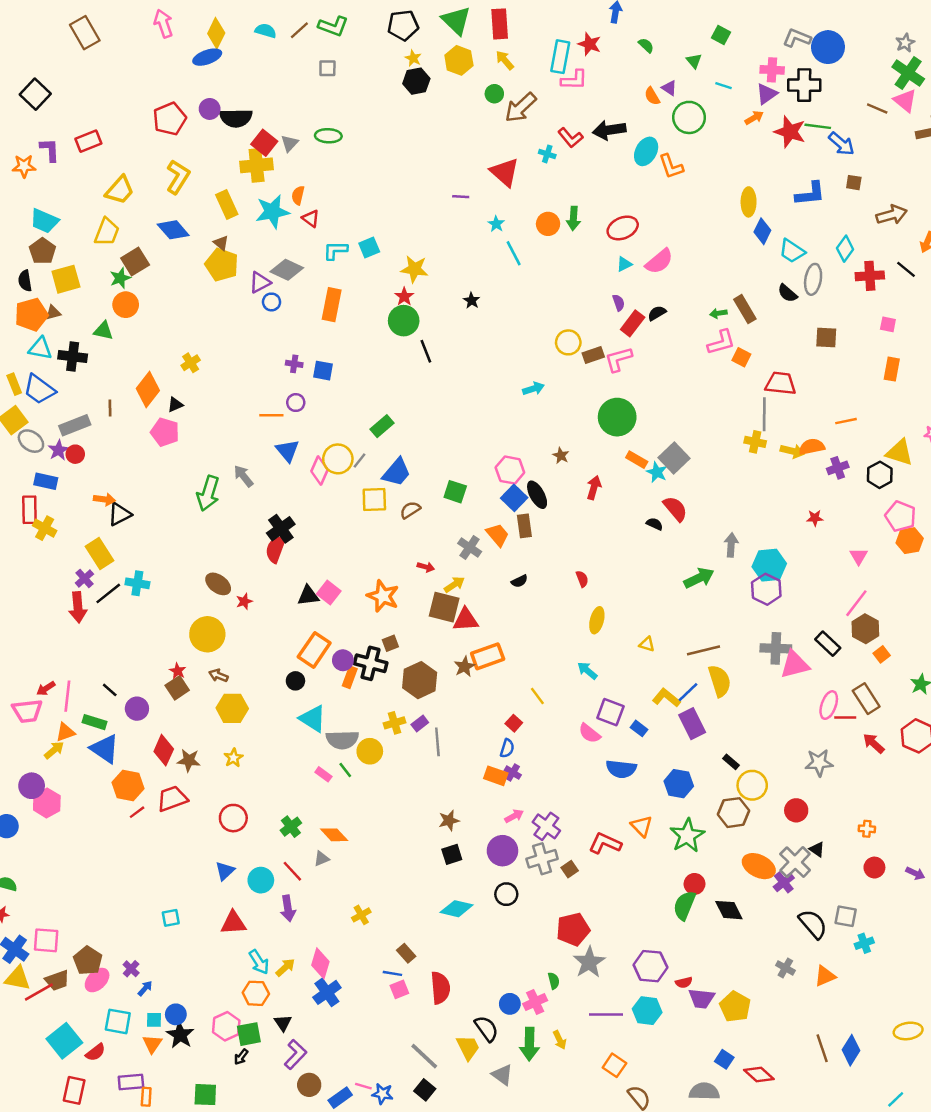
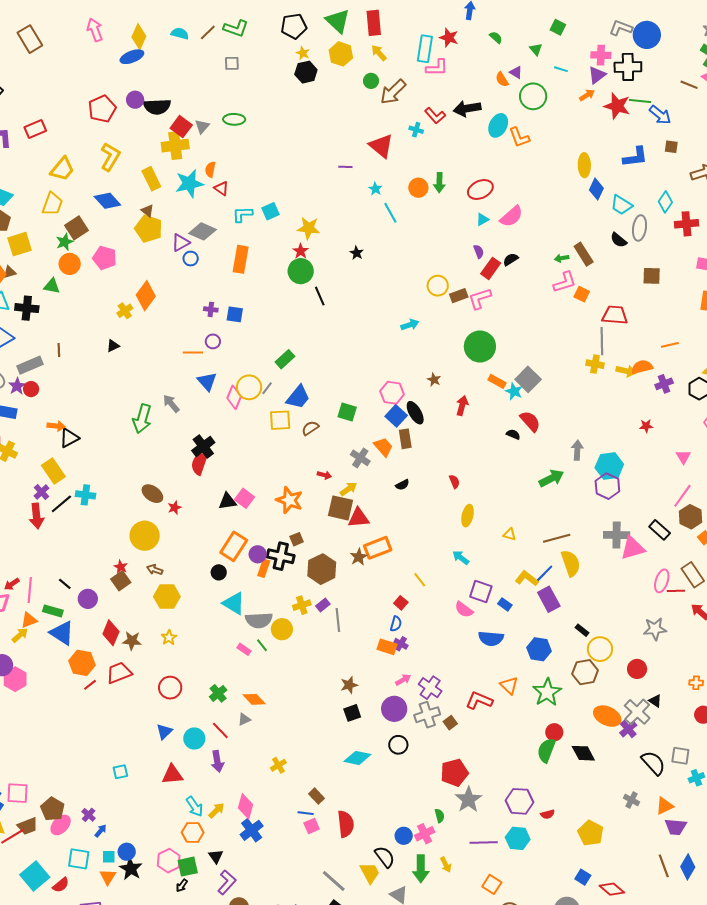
orange diamond: (148, 390) -> (146, 296), moved
pink pentagon: (165, 432) -> (105, 258), moved
purple trapezoid: (702, 999) -> (676, 827), moved

